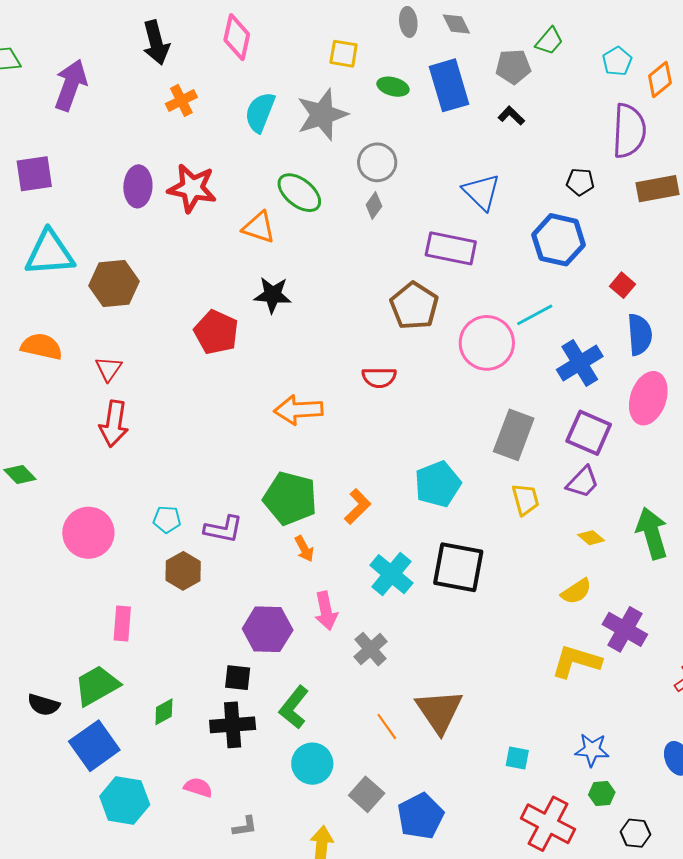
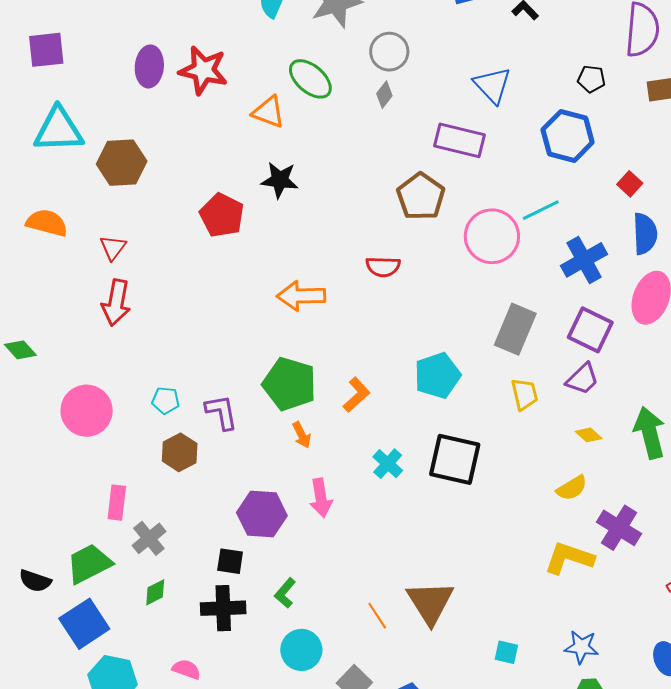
purple L-shape: (223, 529) -> (222, 412), turned -114
cyan cross: (391, 574) -> (388, 464), size x0.7
gray cross: (371, 649) -> (149, 538), moved
green L-shape: (294, 707) -> (285, 593), size x0.7

